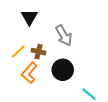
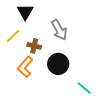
yellow line: (18, 52) -> (13, 36), moved

